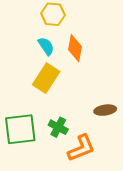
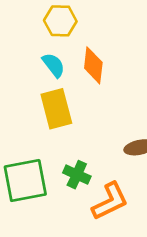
yellow rectangle: (46, 78) -> (56, 109), turned -44

